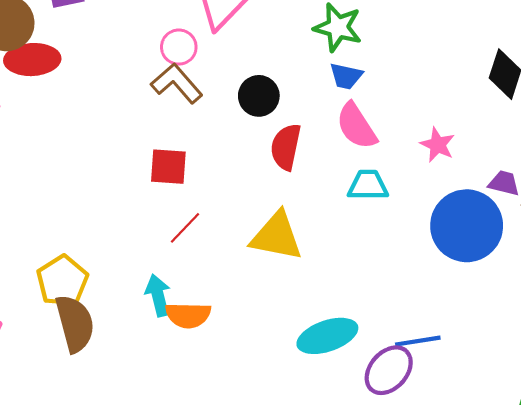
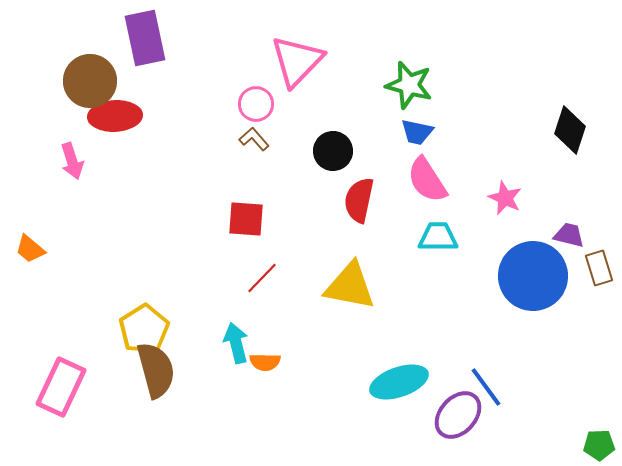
brown L-shape: (177, 83) -> (254, 139), size x0.6
orange semicircle: (188, 315) -> (265, 362), size x0.7
blue line: (418, 341) -> (486, 387), turned 63

